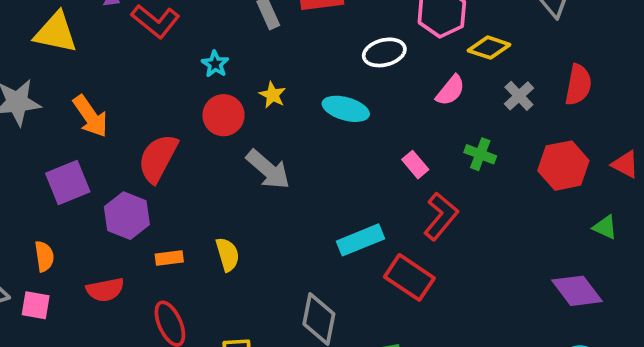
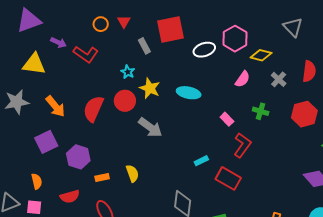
white ellipse: (384, 52) -> (204, 50), moved
cyan star: (215, 64) -> (128, 72), moved
yellow star: (273, 95) -> (150, 88), size x1.5
red semicircle: (158, 158) -> (93, 109), moved
cyan rectangle: (361, 240) -> (201, 161), size x0.6

